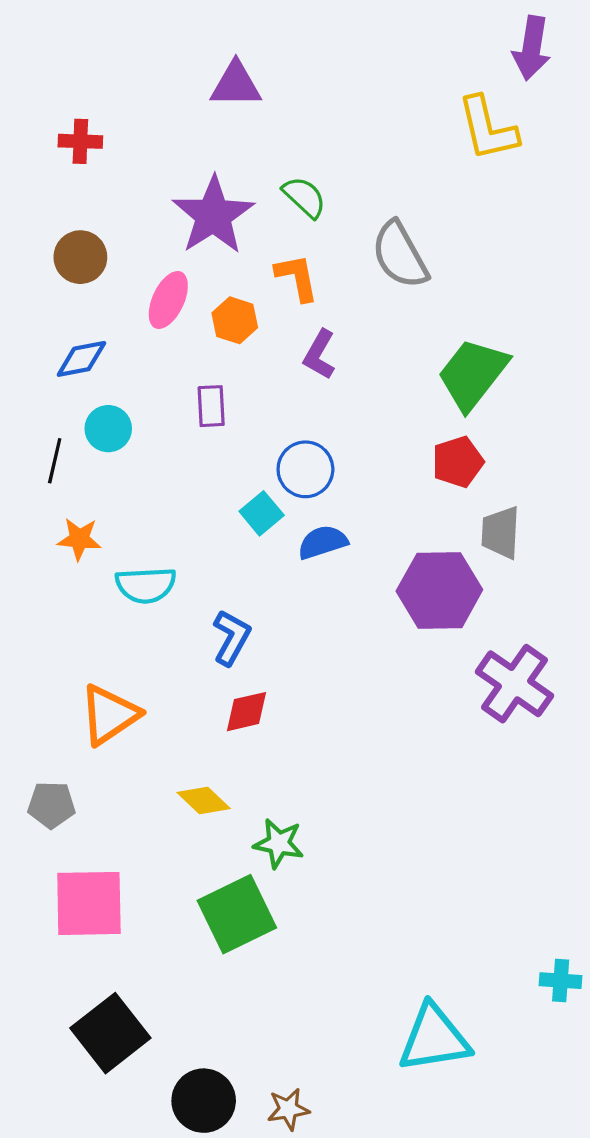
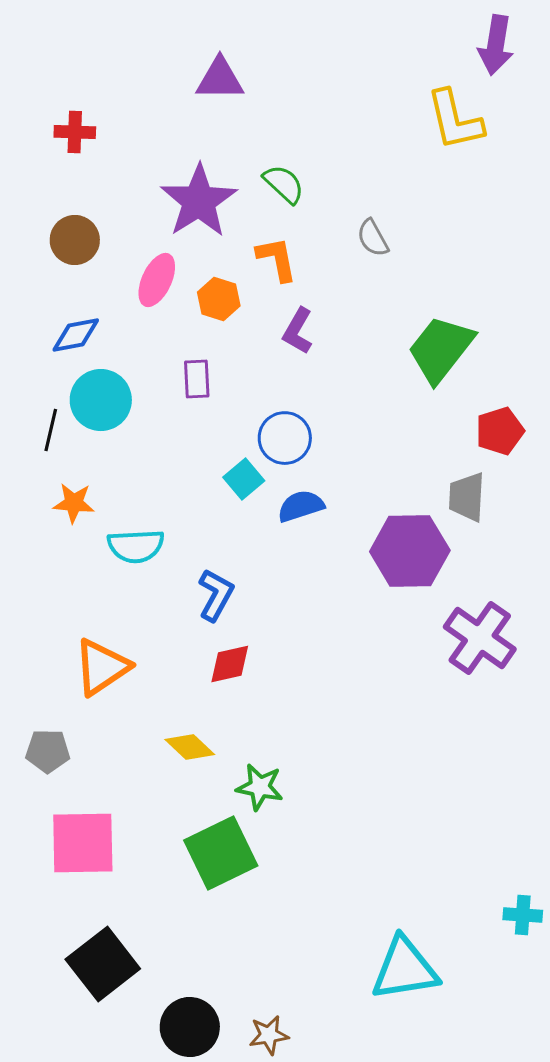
gray semicircle: (400, 255) -> (373, 238), size x0.6
cyan circle: (108, 429) -> (101, 400), size x1.4
red pentagon: (458, 462) -> (500, 431), moved

